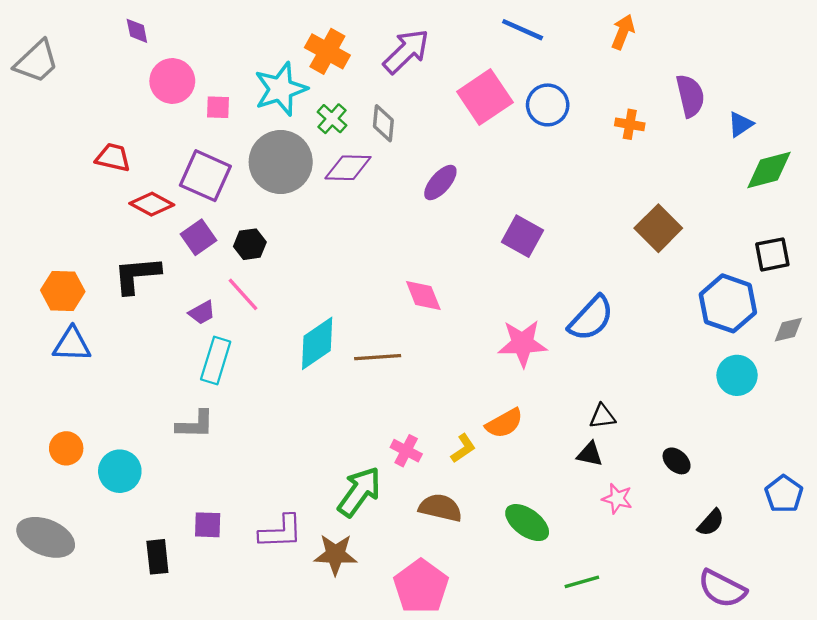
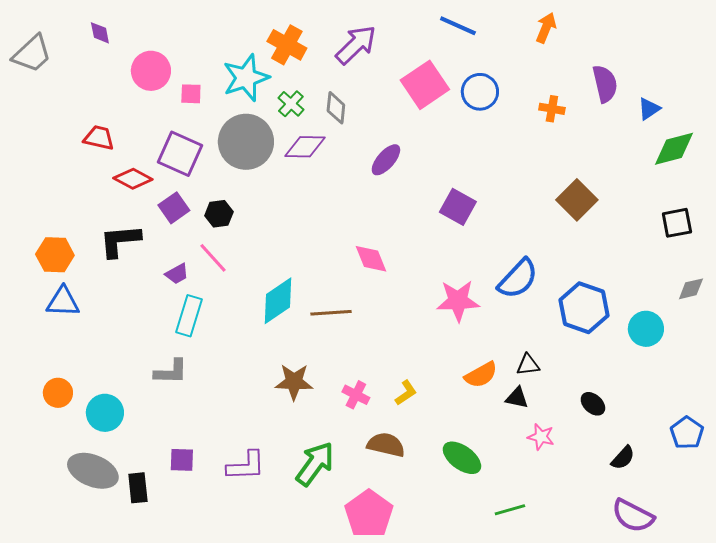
purple diamond: (137, 31) -> (100, 33), moved
blue hexagon: (728, 303) -> (584, 308), moved
orange semicircle: (504, 423) -> (481, 375), moved
green arrow: (359, 492) -> (315, 464), moved
gray ellipse: (46, 537) -> (93, 471), moved
brown star: (335, 554) -> (294, 382), moved

